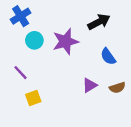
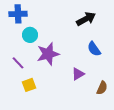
blue cross: (21, 16) -> (18, 14), turned 30
purple star: (66, 41) -> (48, 54), moved
brown semicircle: (117, 88) -> (102, 88), moved, turned -48

